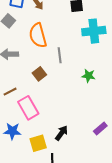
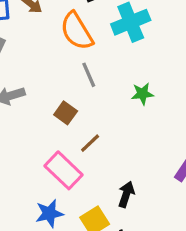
orange semicircle: (38, 35) -> (77, 31), moved
brown line: (10, 92) -> (90, 143), moved

